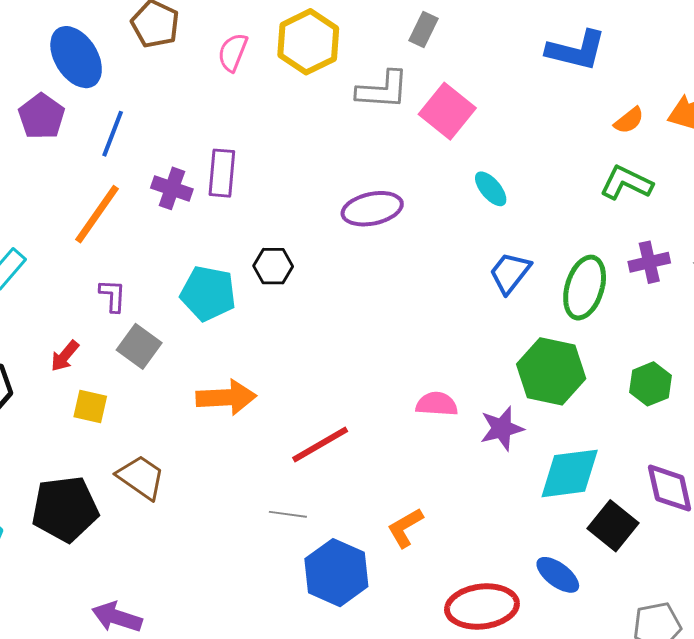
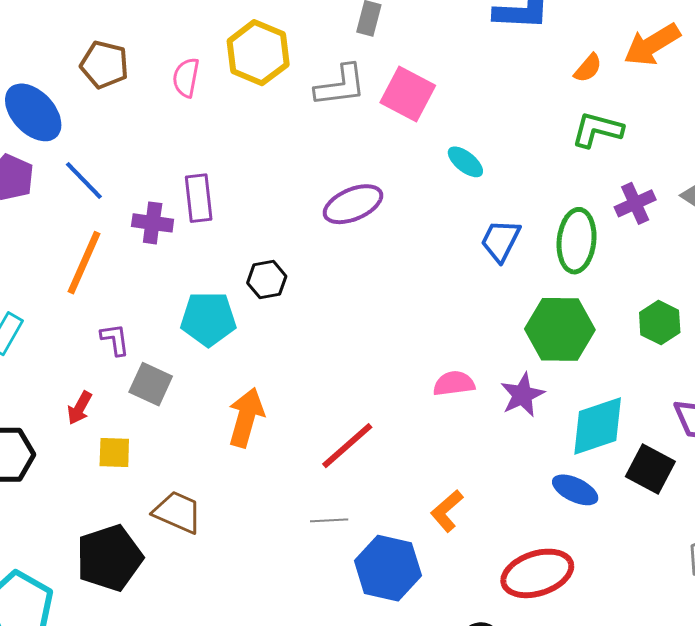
blue line: (113, 134) -> (84, 181), turned -54
orange arrow: (226, 397) -> (246, 417), turned -60
blue ellipse: (558, 575) -> (575, 490), moved

